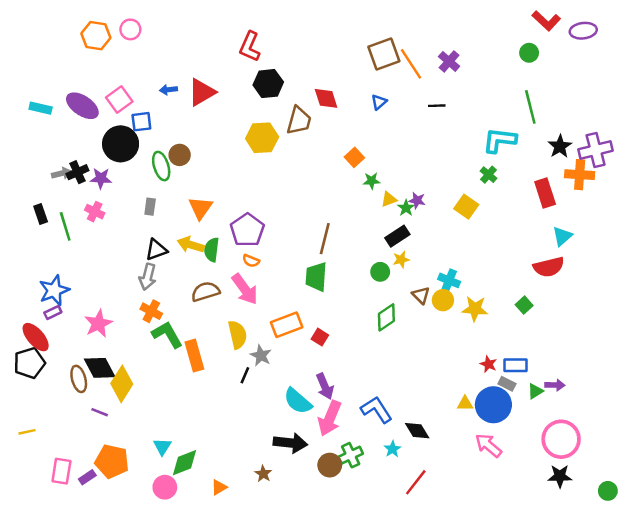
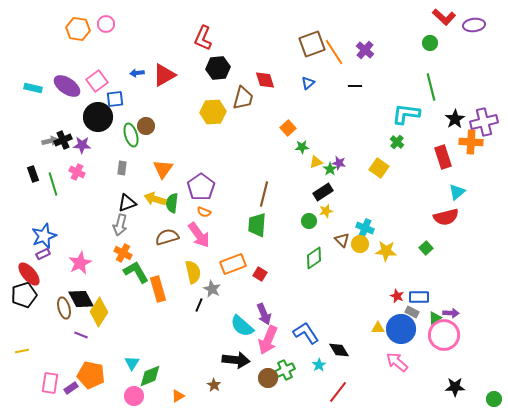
pink circle: (561, 439) -> (444, 335), moved

